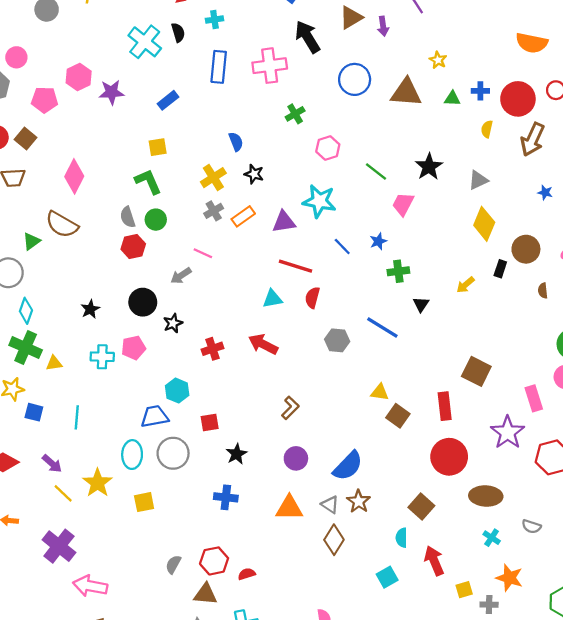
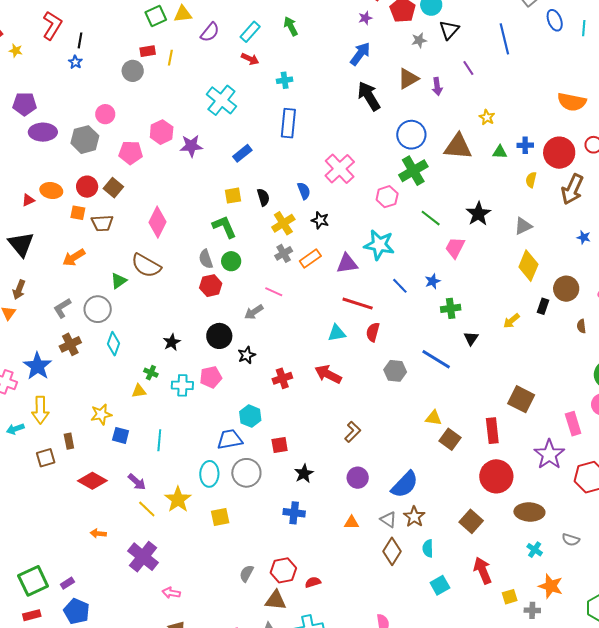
black semicircle: (178, 33) -> (263, 197), moved
pink cross: (270, 66) -> (340, 169), moved, turned -36
green cross: (295, 114) -> (413, 171), moved, size x1.6
green cross: (26, 348) -> (151, 373), moved, size x0.5
orange triangle: (289, 508) -> (352, 523), size x0.6
cyan semicircle: (402, 538) -> (428, 548), moved
pink arrow: (90, 586) -> (171, 593), size x0.6

